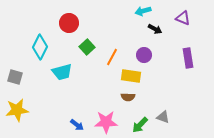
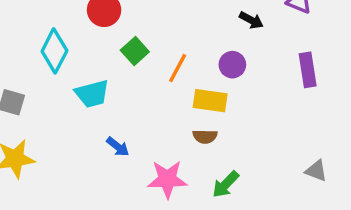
gray triangle: (163, 117) -> (316, 171), moved
blue arrow: (77, 125) -> (118, 147), moved

